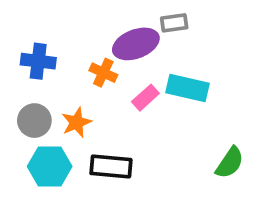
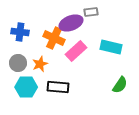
orange cross: (103, 73) -> (54, 38), size x1.5
cyan rectangle: (188, 88) -> (111, 47), moved
pink rectangle: (145, 98) -> (76, 51), size x1.5

